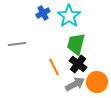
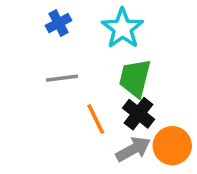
blue cross: (43, 13) -> (59, 23), moved
gray line: (17, 44) -> (62, 78), moved

